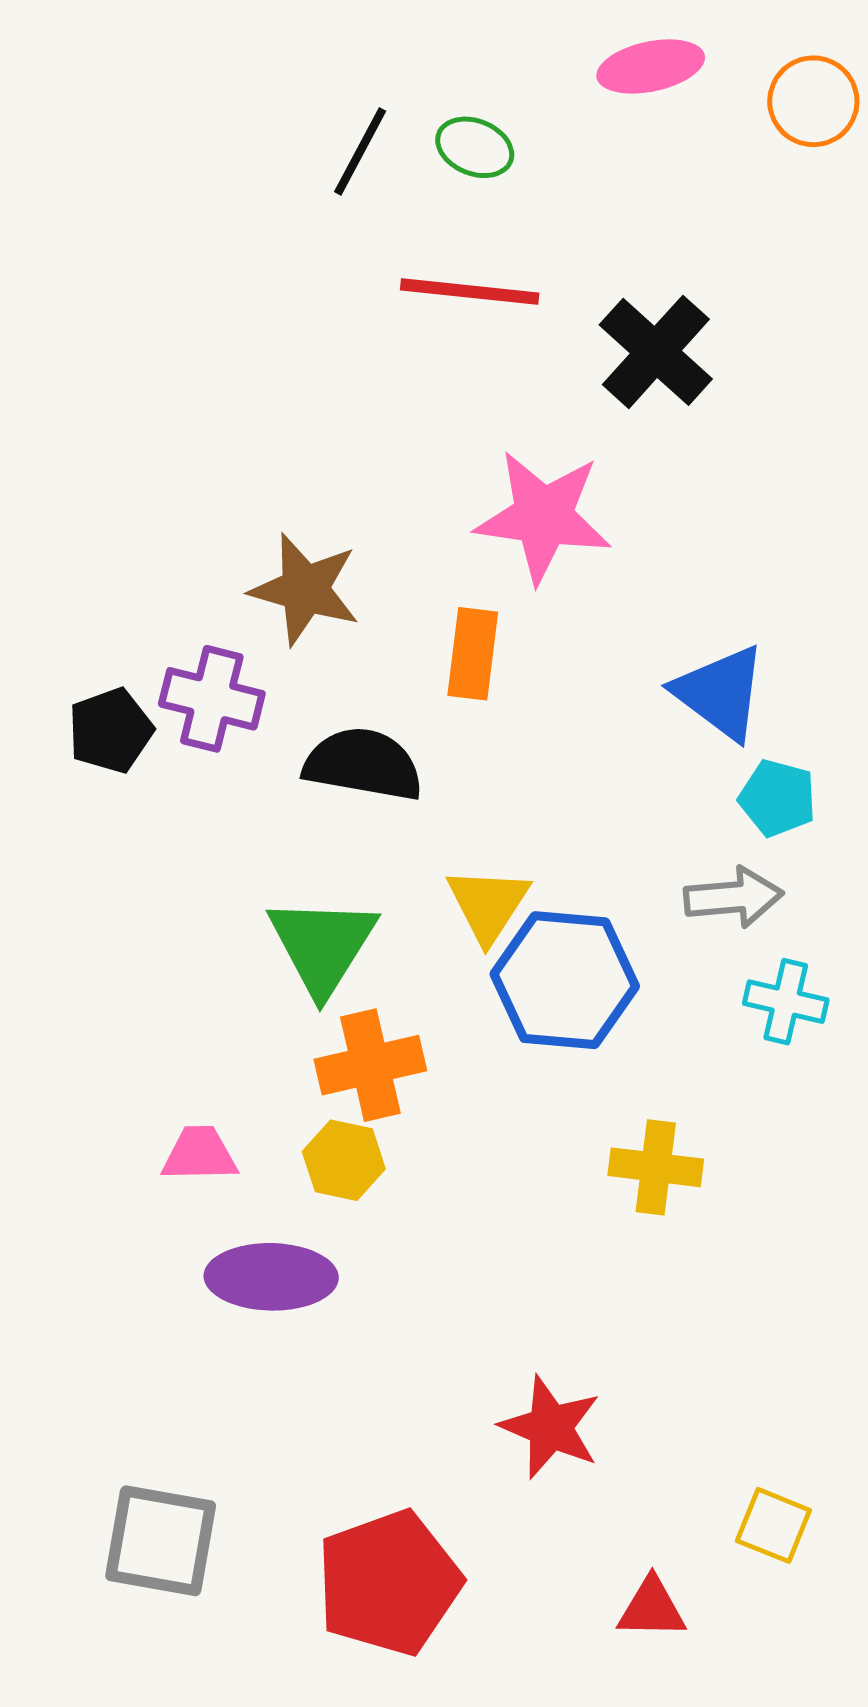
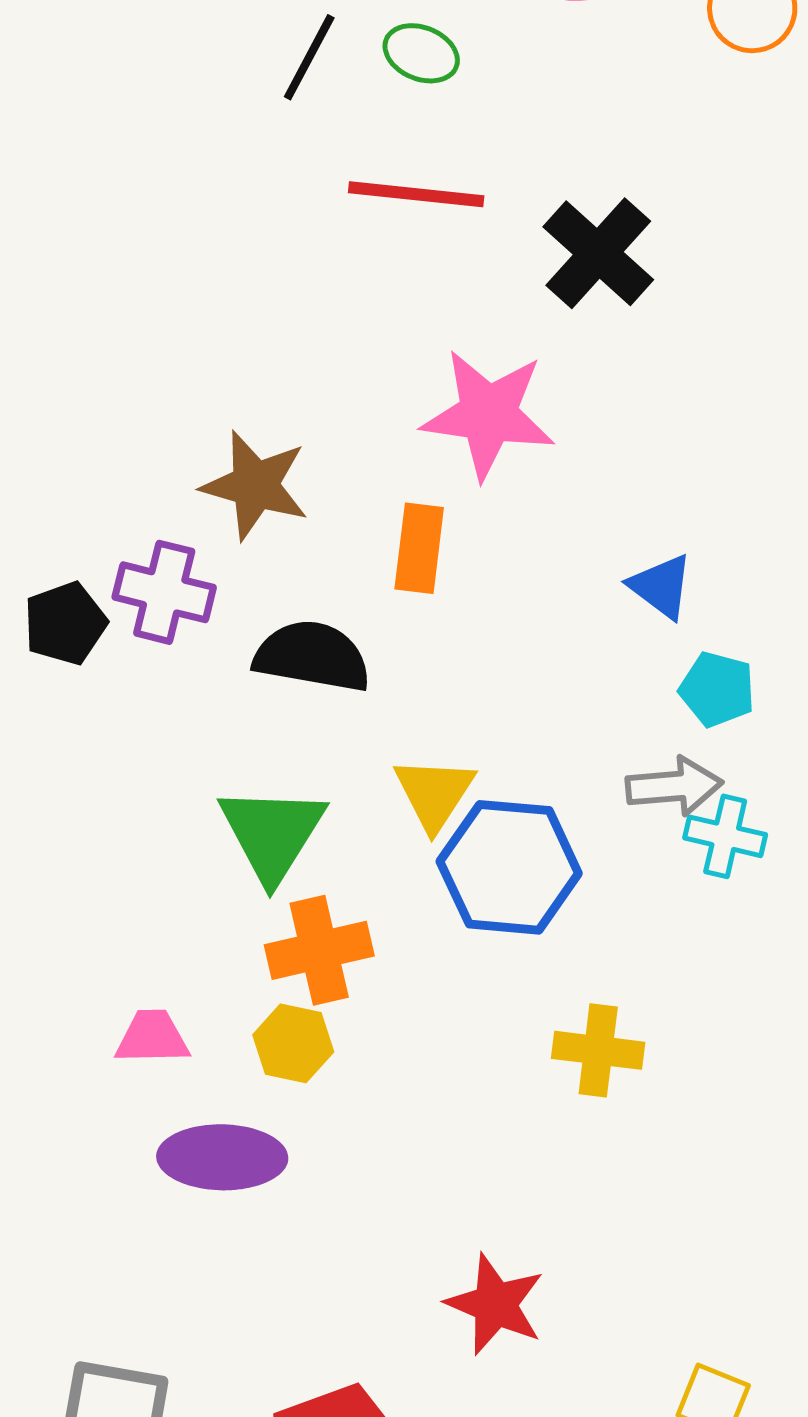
blue triangle: (720, 693) -> (661, 586), size x0.7
cyan cross: (786, 1002) -> (725, 836), moved

